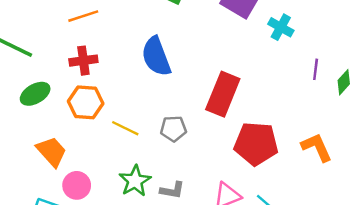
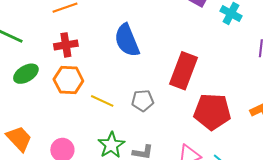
orange trapezoid: (52, 152) -> (19, 139), moved

